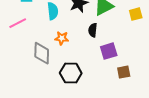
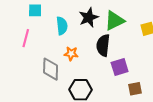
pink line: (18, 23) -> (26, 38), turned -48
black semicircle: (93, 30) -> (103, 45), size x1.5

